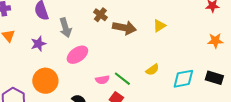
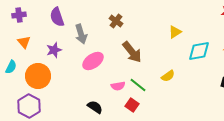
brown arrow: (124, 28) -> (132, 52), moved, turned 40
cyan diamond: (183, 79) -> (199, 51), moved
orange circle: (45, 81) -> (38, 76), moved

